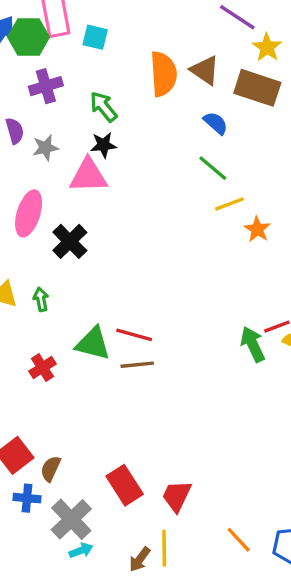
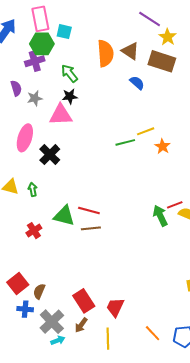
green hexagon: (29, 37) -> (42, 44), moved
green line: (213, 168) -> (125, 142), moved, turned -54
brown arrow: (140, 559) -> (81, 325), moved

